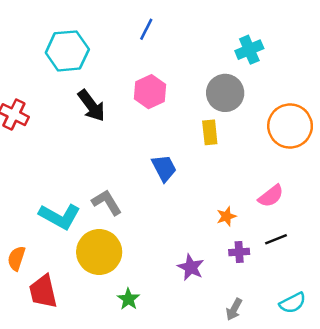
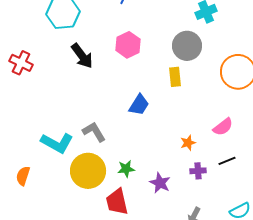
blue trapezoid: (164, 168) -> (139, 105), turned 60
red trapezoid: (43, 291) -> (117, 202), moved
green star: (128, 299) -> (126, 169), moved, turned 30

